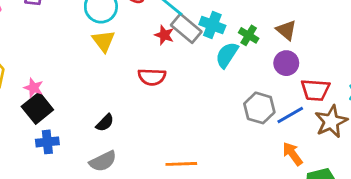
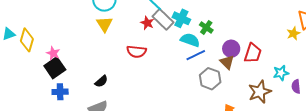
brown triangle: (286, 30) -> (227, 62), moved
cyan semicircle: (227, 55) -> (190, 40), turned 72
red trapezoid: (315, 90) -> (253, 53), moved, turned -80
blue line: (290, 115) -> (196, 55), moved

